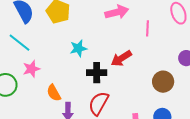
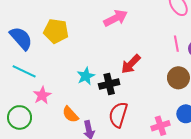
pink line: (148, 28) -> (176, 44), moved
cyan star: (78, 48) -> (86, 76), moved

